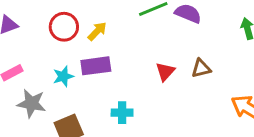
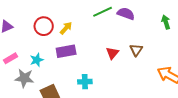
brown triangle: (201, 68) -> (136, 50), turned -40
cyan star: (63, 76) -> (37, 60), moved

